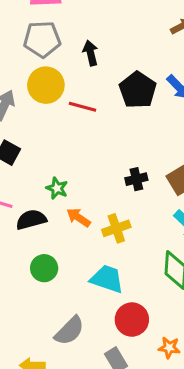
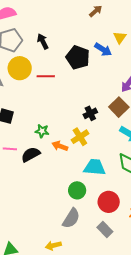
yellow cross: (116, 228) -> (80, 137), moved
green circle: (44, 268) -> (77, 190), moved
cyan trapezoid: (107, 279) -> (95, 167), moved

